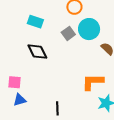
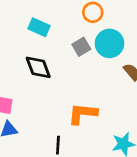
orange L-shape: (93, 82) -> (83, 114), moved

